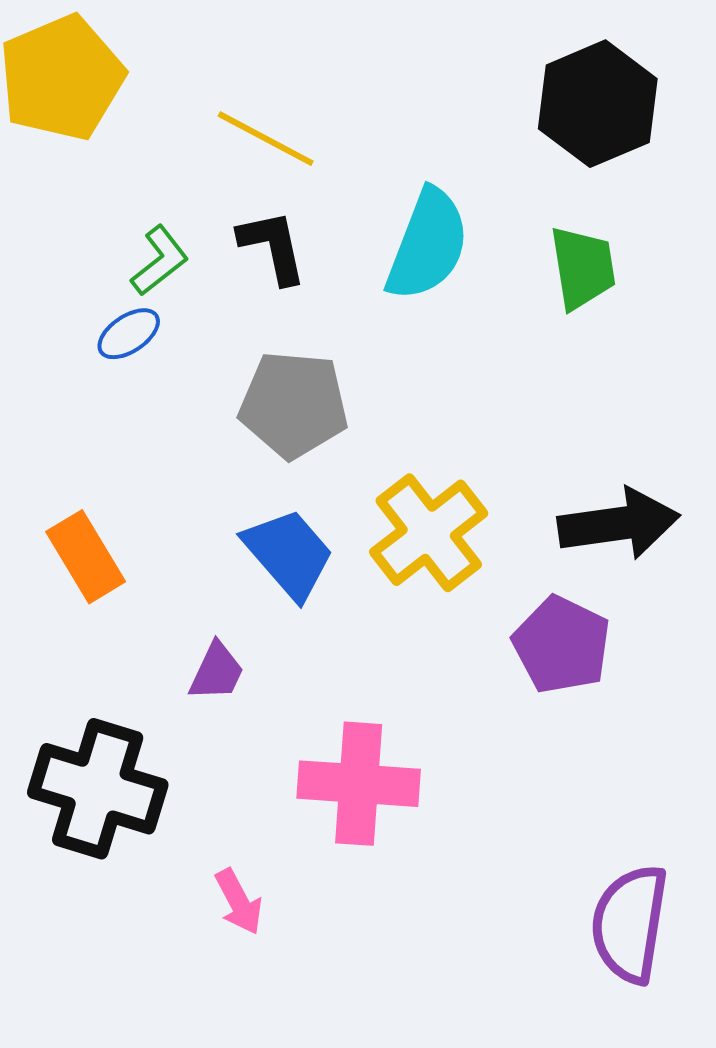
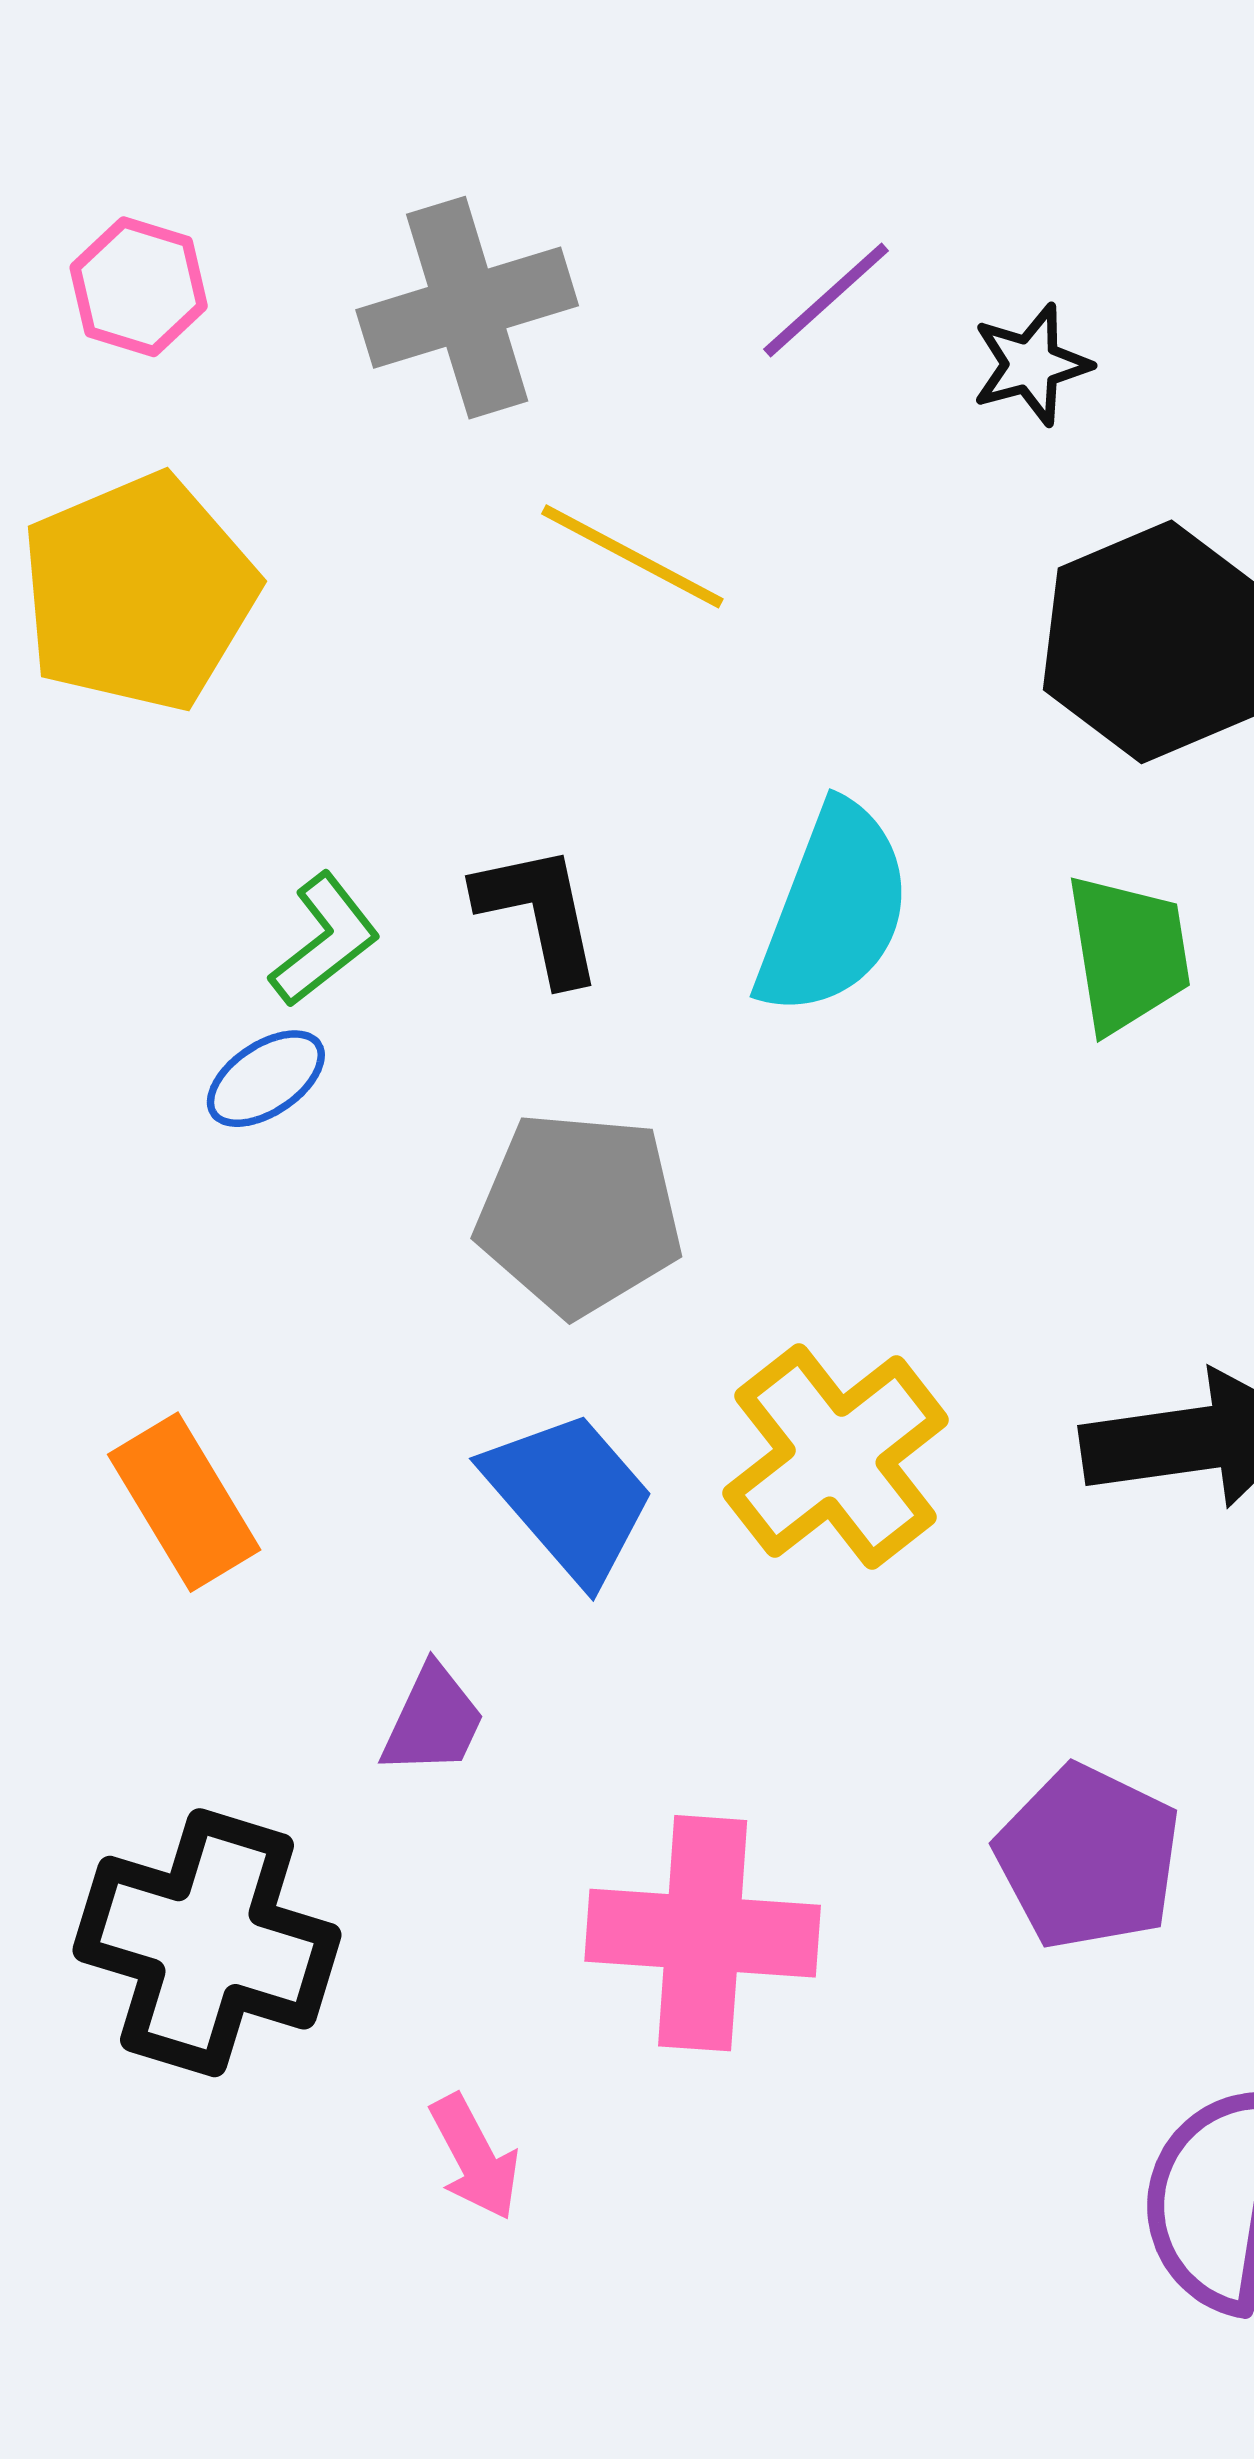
yellow line: (266, 139) -> (632, 556), moved
purple pentagon: (562, 645) -> (1088, 1857), moved

